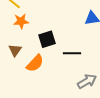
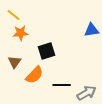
black line: (72, 53) -> (62, 85), moved

